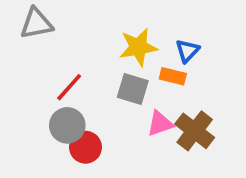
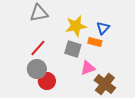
gray triangle: (36, 24) -> (39, 13), moved
brown cross: (195, 131) -> (105, 84), moved

